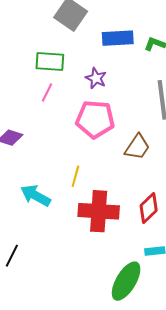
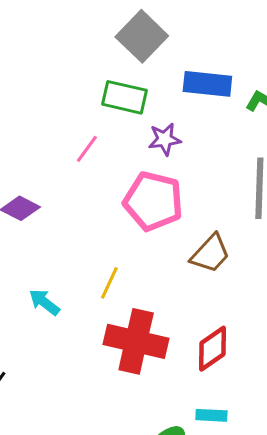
green rectangle: (50, 61) -> (125, 97), moved
purple star: (96, 78) -> (165, 139), turned 30
cyan arrow: (36, 196) -> (44, 302), size x0.7

